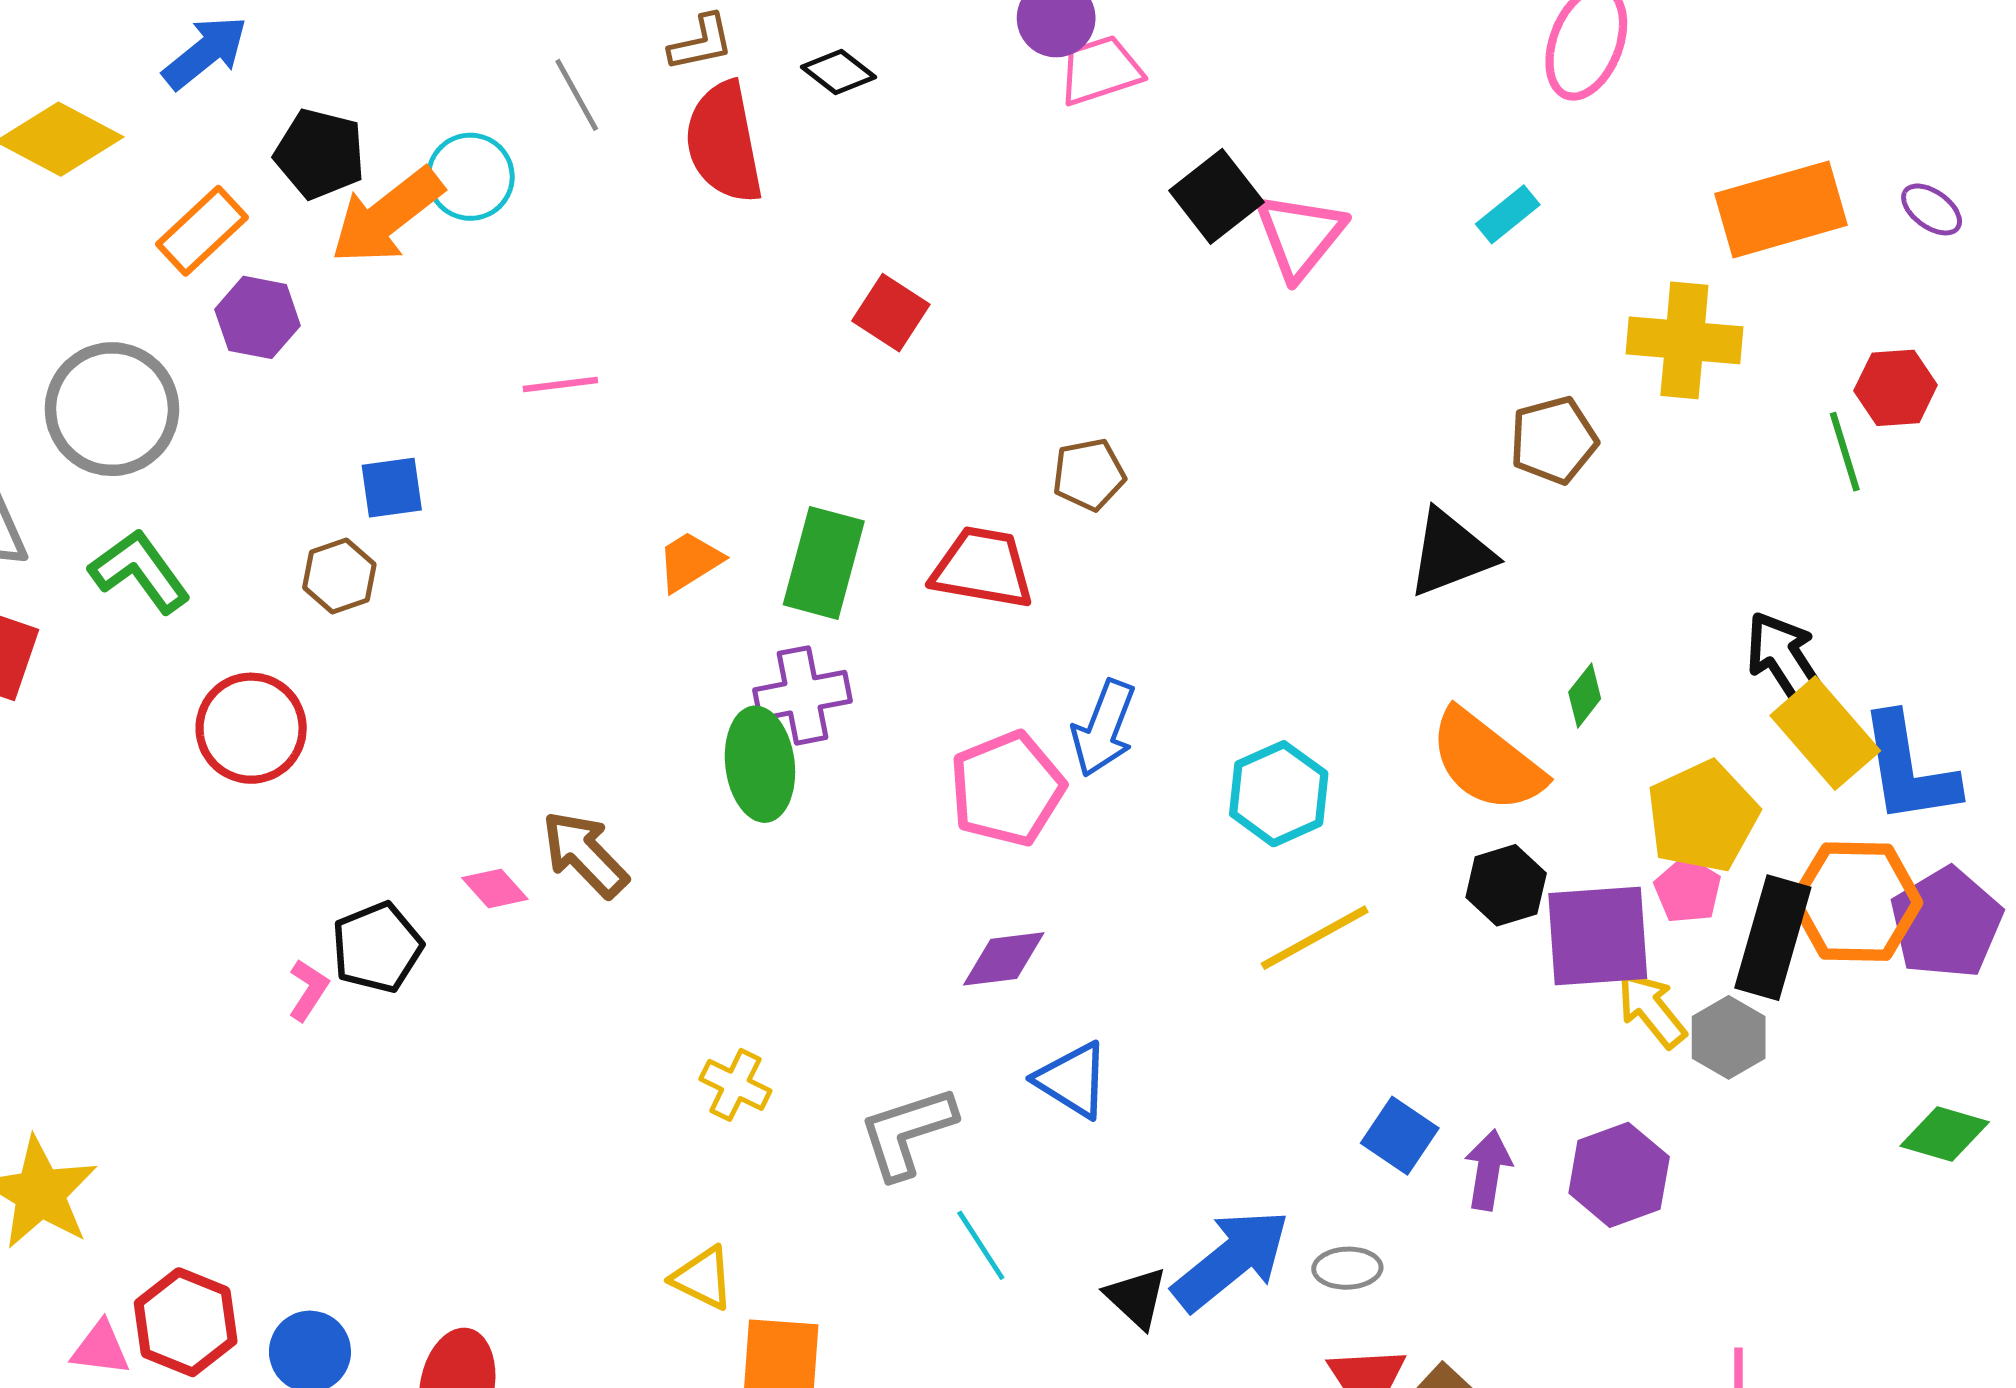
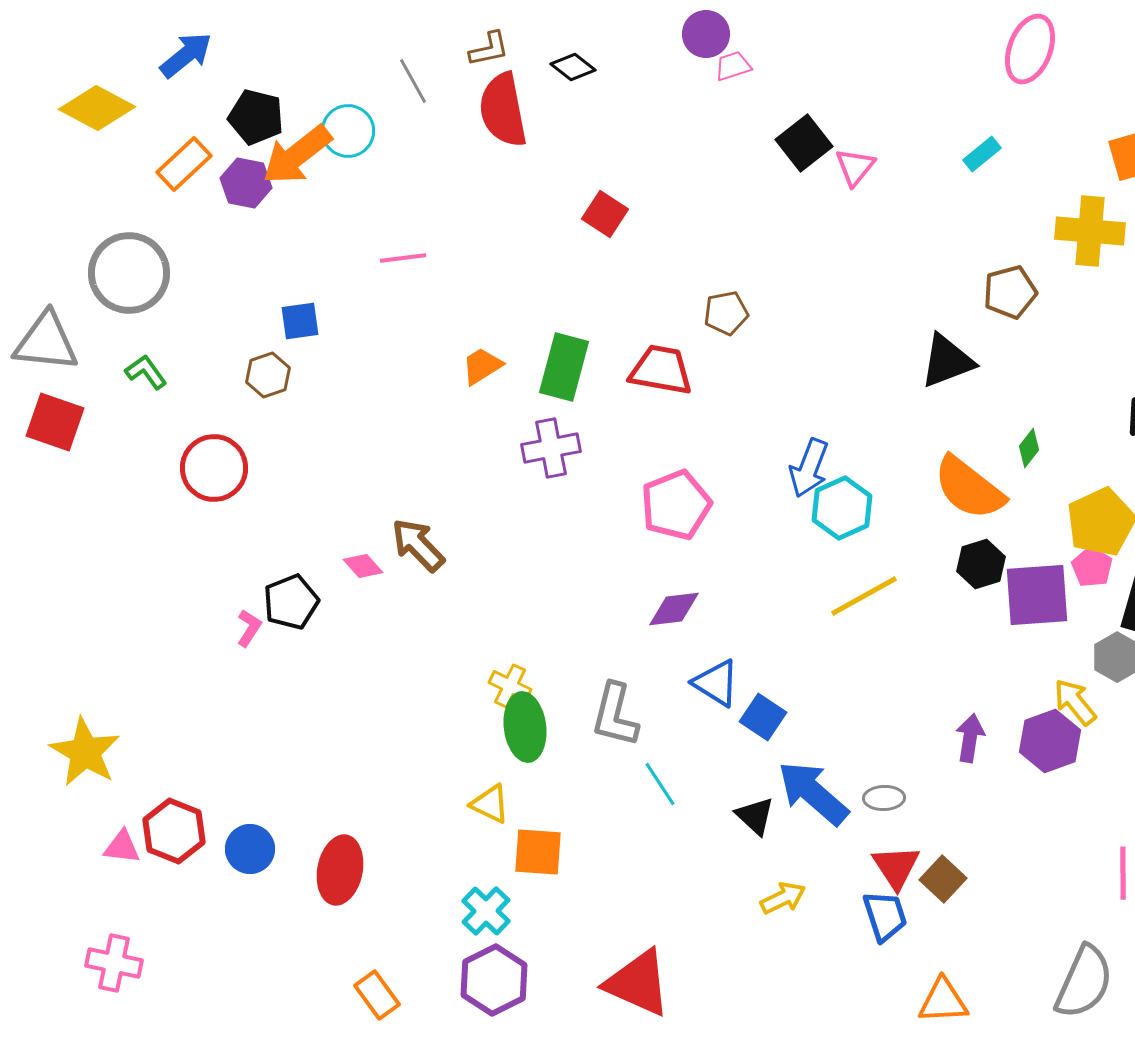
pink trapezoid: (1100, 70) -> (733, 66), size x0.7
pink triangle: (1300, 236) -> (855, 167), size x0.7
purple hexagon: (258, 317) -> (246, 183), moved
green L-shape: (140, 571) -> (146, 372), size x0.7
blue arrow: (1104, 728) -> (809, 468), moved
green ellipse: (760, 764) -> (525, 727), moved
yellow arrow: (1652, 1010) -> (1075, 702), moved
gray L-shape: (907, 1132) -> (615, 715), turned -58
blue square: (1400, 1136) -> (763, 717), moved
blue arrow: (1231, 1260) -> (813, 793), turned -100

